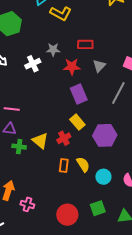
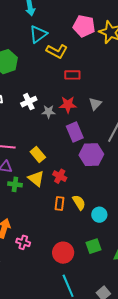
red rectangle: (85, 44) -> (72, 75), moved
gray star: (53, 50) -> (48, 112), moved
yellow rectangle: (77, 122) -> (38, 155), moved
purple hexagon: (105, 135) -> (91, 155), moved
red cross: (64, 138) -> (60, 176), turned -32

